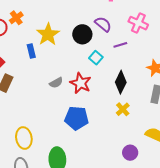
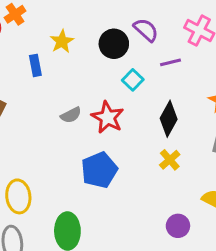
yellow star: (48, 34) -> (62, 41), size x0.7
blue pentagon: (77, 118) -> (99, 170), turned -30

